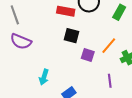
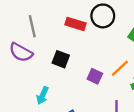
gray line: (15, 15) -> (32, 26), moved
black square: (72, 36) -> (61, 59), moved

